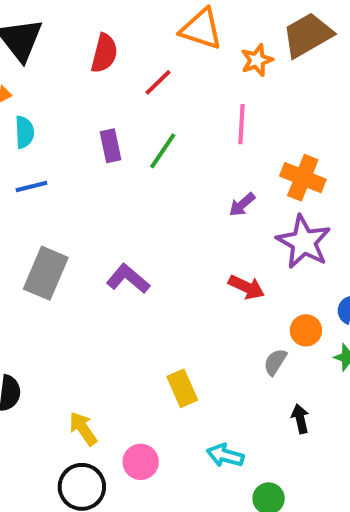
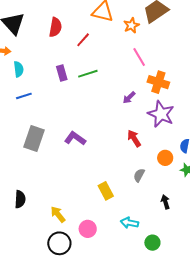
pink line: (242, 124) -> (139, 57), moved, turned -30
green line: (163, 151) -> (88, 74), turned 42
red arrow: (246, 287) -> (134, 138), turned -144
gray semicircle: (275, 362) -> (139, 175), moved

